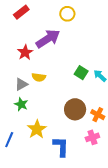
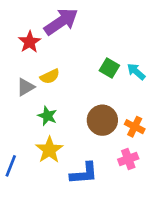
yellow semicircle: (39, 77) -> (50, 76), turned -32
green star: (21, 104) -> (47, 116), moved
blue L-shape: (61, 147) -> (84, 173), turned 85

